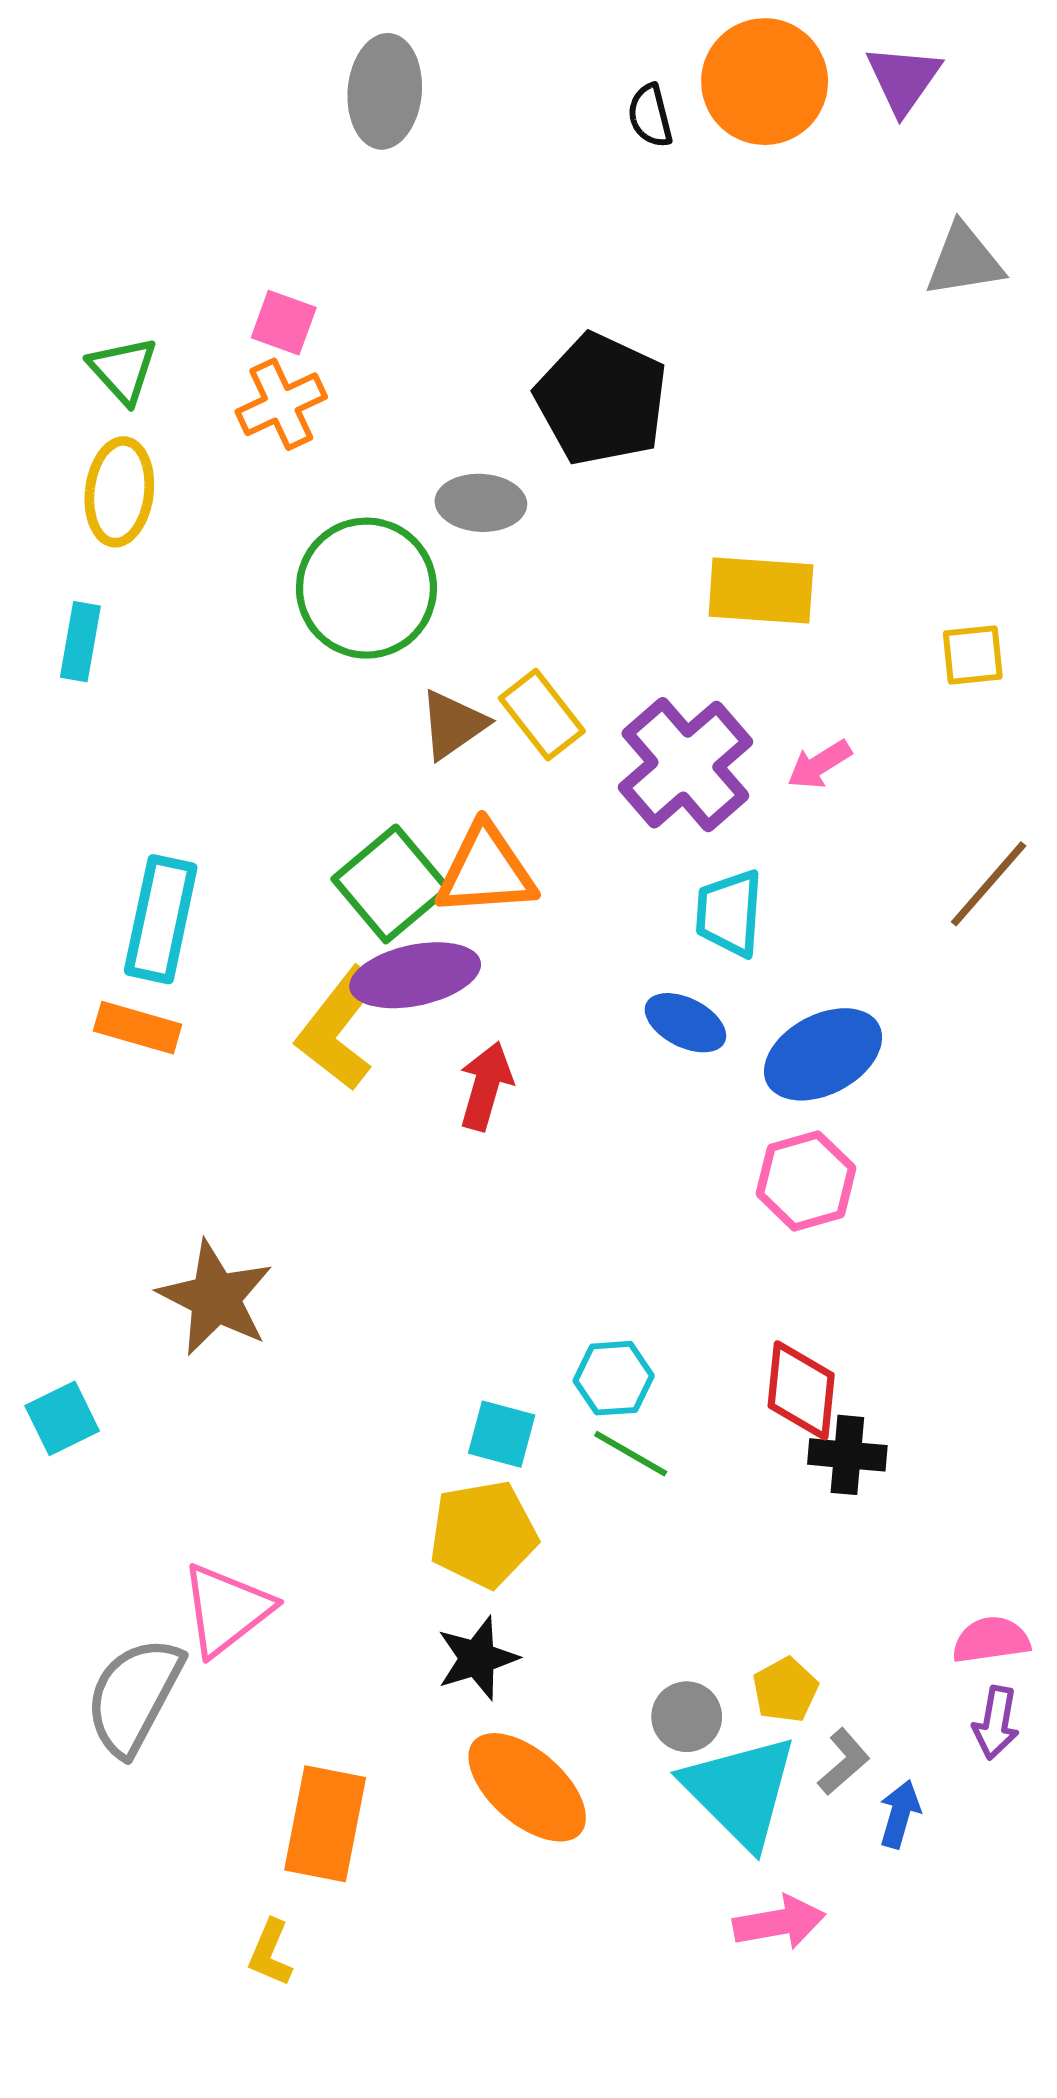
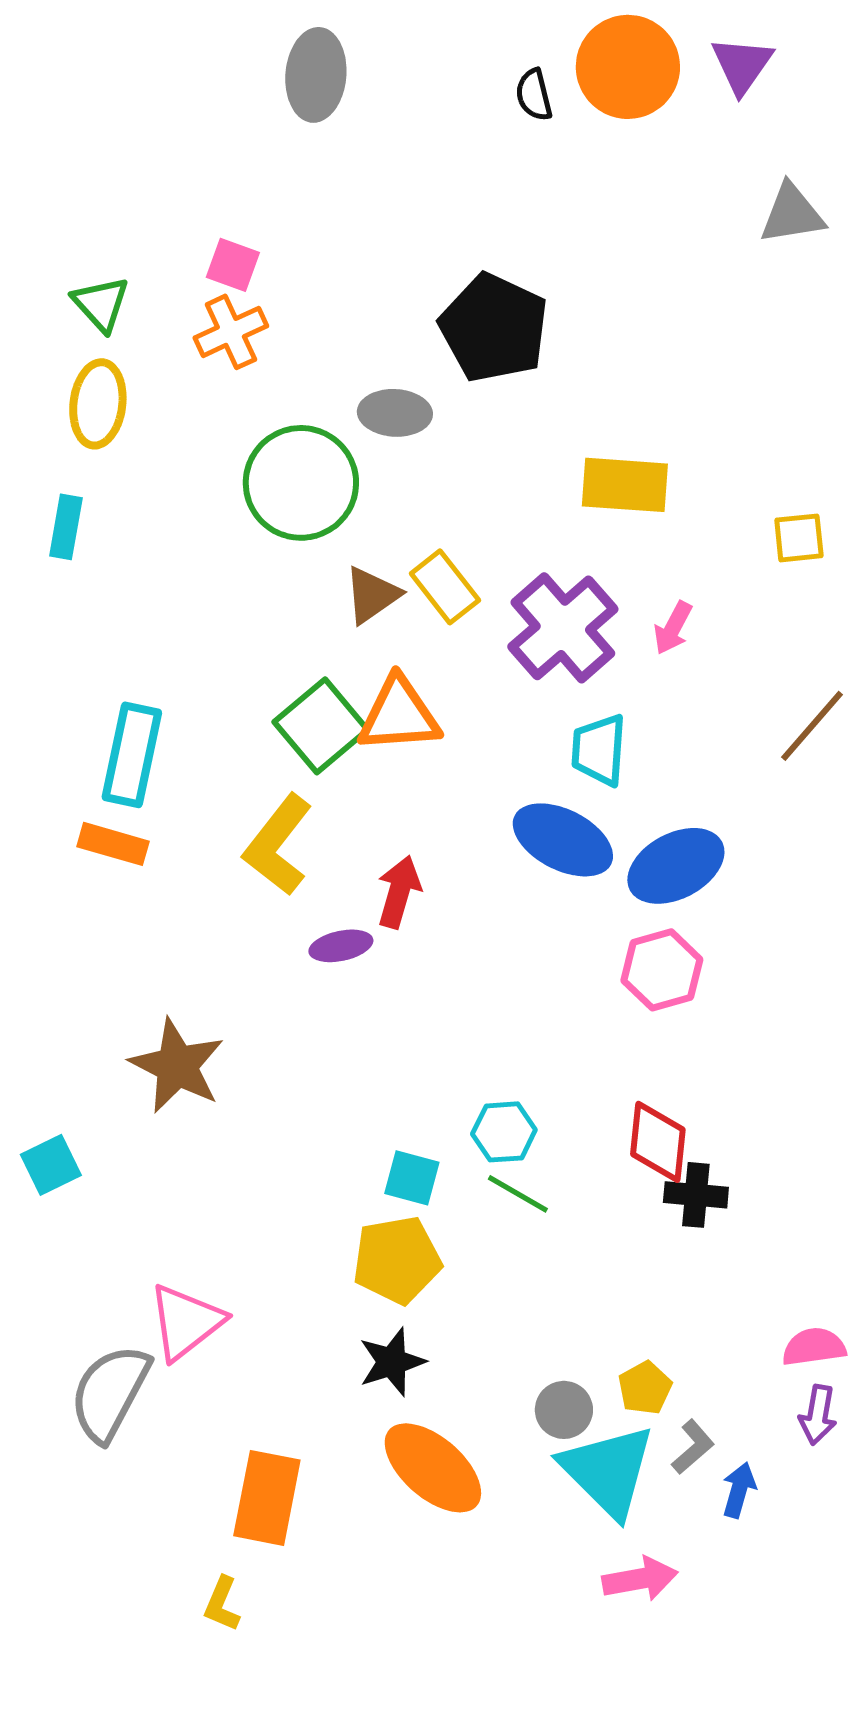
pink arrow: (819, 765) -> (673, 628), turned -30
purple ellipse: (415, 975) -> (341, 946), moved, size x0.6
blue ellipse: (685, 1023) -> (563, 840), size x1.5

